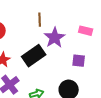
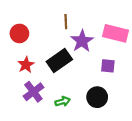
pink rectangle: (86, 31) -> (115, 33), size x1.6

